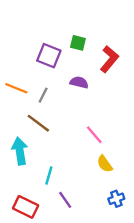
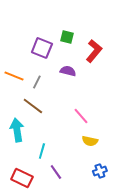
yellow semicircle: (105, 164) -> (90, 141), turned -42

